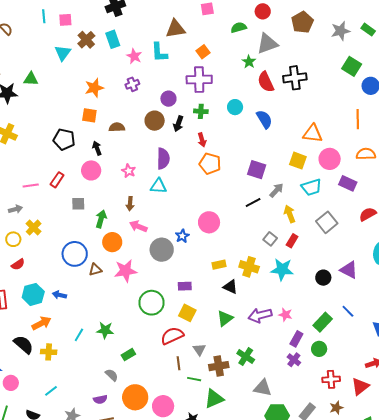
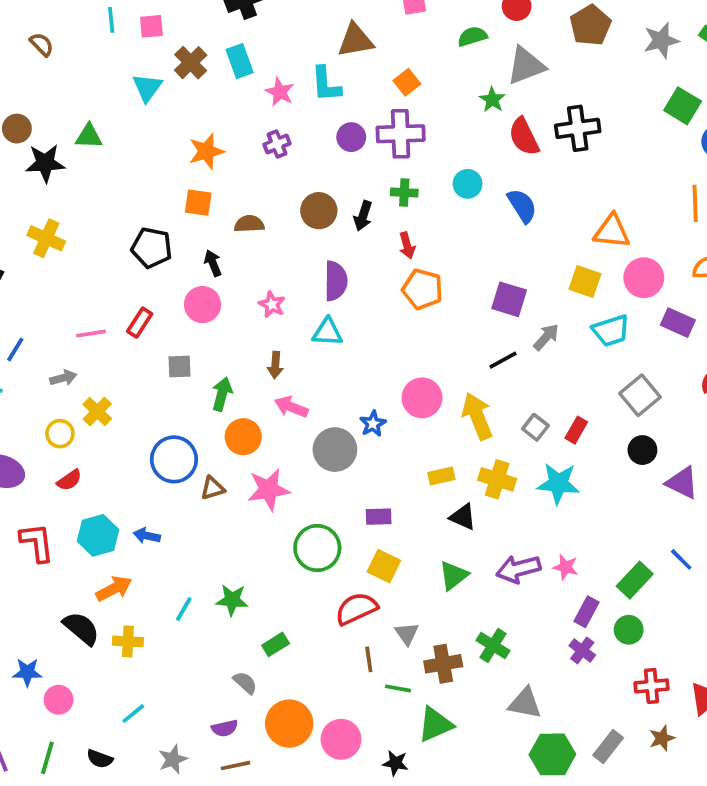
purple circle: (168, 99) -> (351, 137), moved
yellow arrow: (290, 214) -> (477, 416), moved, size x1.4
black circle: (323, 278) -> (642, 450), moved

